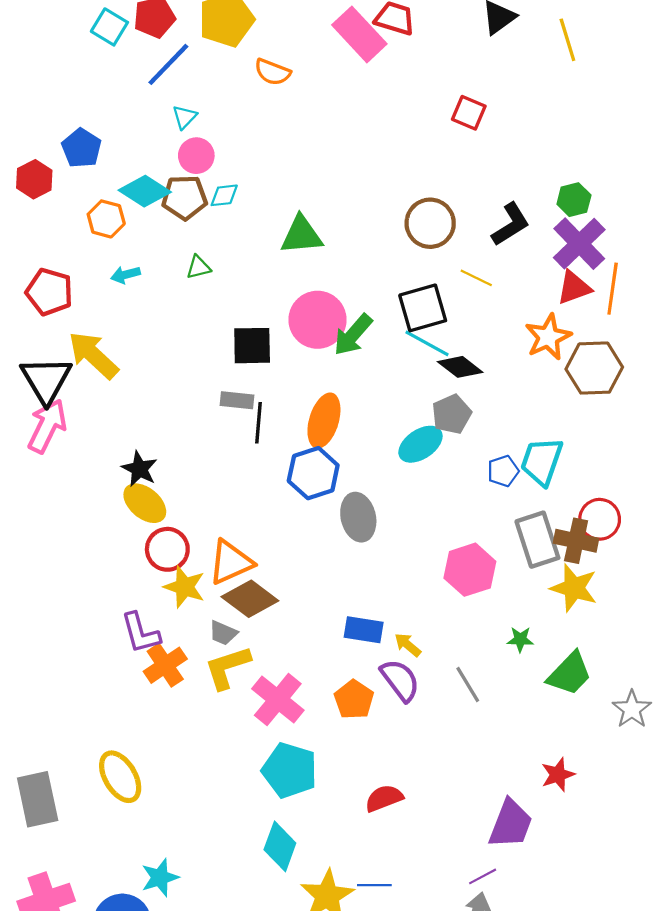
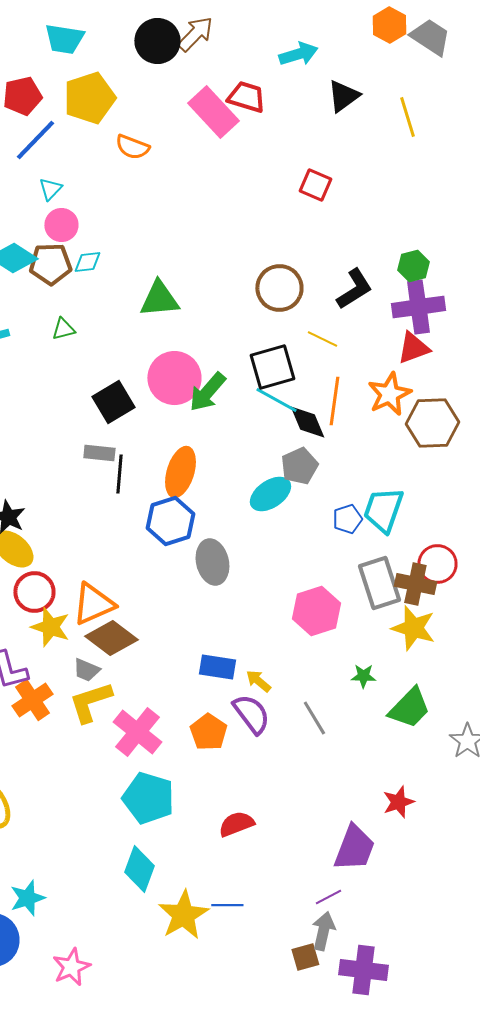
purple cross: (579, 244) -> (418, 307), turned 36
orange line: (613, 289) -> (334, 401), moved
black square: (252, 346) -> (113, 402), turned -30
black diamond: (460, 367) -> (307, 422), turned 30

